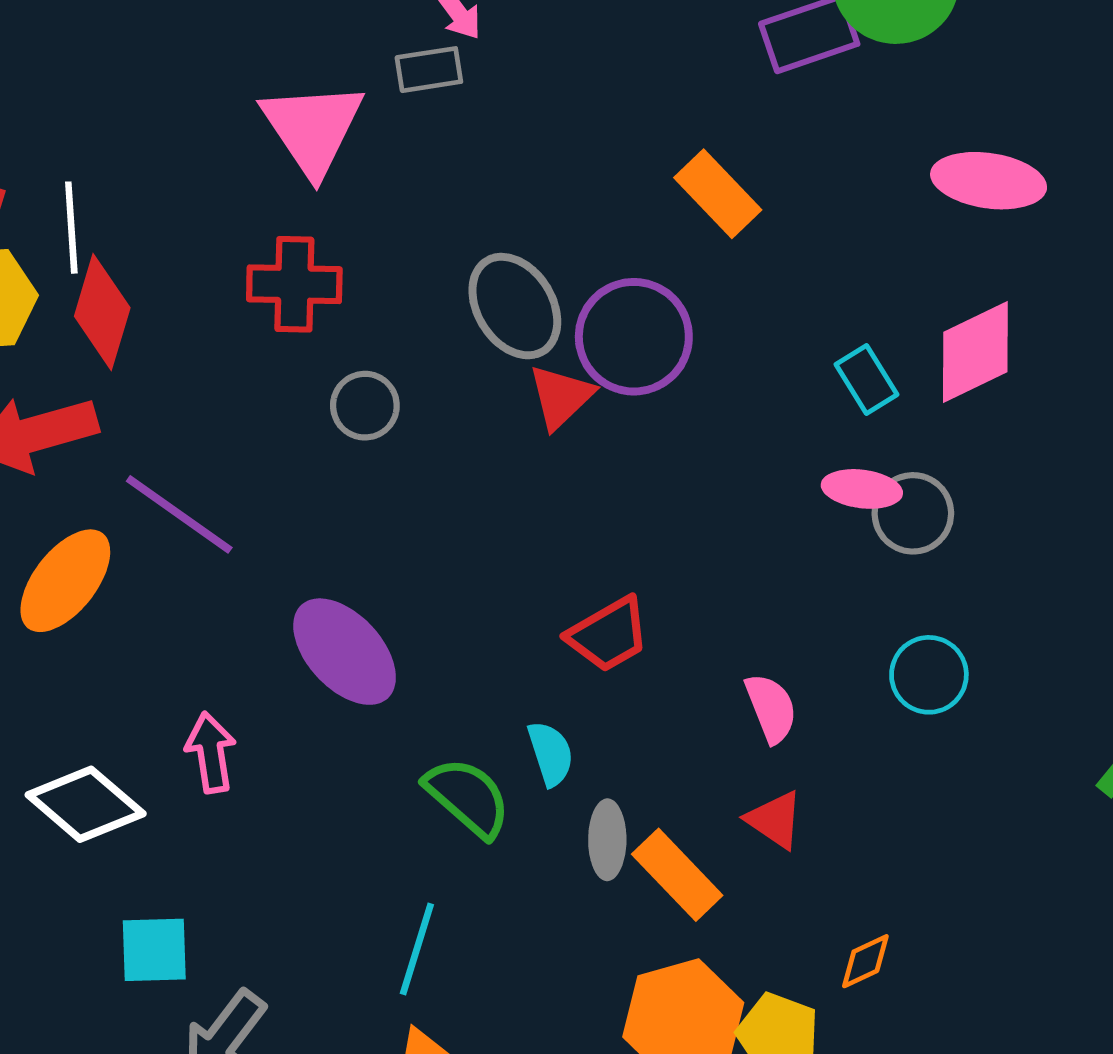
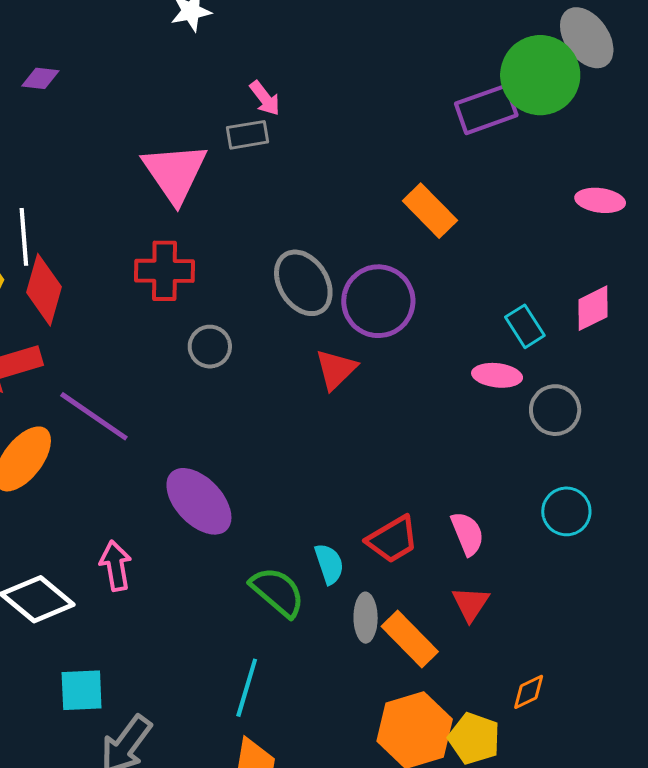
pink ellipse: (989, 181) -> (600, 200), size x0.7
pink diamond: (975, 352) -> (593, 308), size x0.7
red triangle: (561, 397) -> (336, 369), moved
pink ellipse: (862, 489) -> (497, 375), moved
red trapezoid: (608, 635) -> (393, 539), moved
red triangle: (775, 820) -> (471, 604), turned 30

